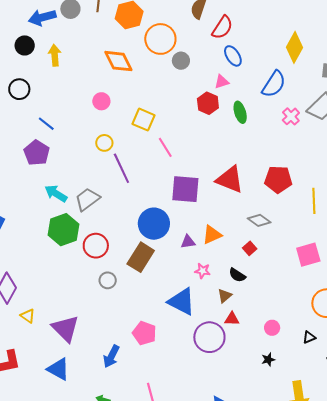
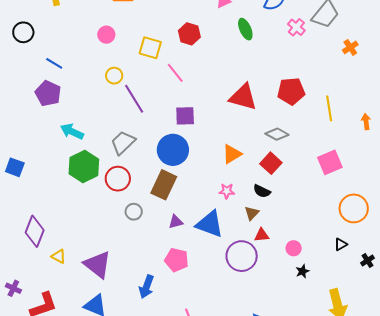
red hexagon: (208, 103) -> (189, 34), moved
purple square: (185, 189) -> (185, 116), moved, size x0.7
gray trapezoid: (87, 199) -> (123, 143), moved
purple triangle: (188, 242) -> (176, 222), moved
red square: (250, 248) -> (271, 163), size x1.5
pink circle: (272, 328) -> (294, 248), moved

